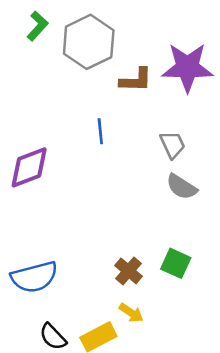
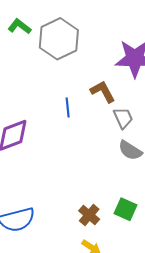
green L-shape: (38, 26) -> (20, 26), turned -95
brown L-shape: (136, 80) -> (103, 92), moved, turned -120

